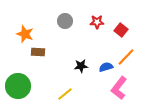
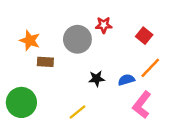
gray circle: (65, 21) -> (77, 39), moved, size x1.5
red star: (97, 22) -> (104, 25), moved

